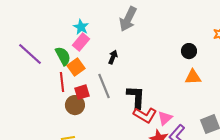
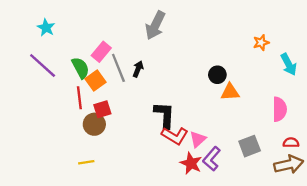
cyan star: (81, 27) -> (46, 28), moved
black circle: (189, 51) -> (217, 75), moved
gray line: (104, 86) -> (118, 68), moved

